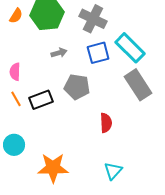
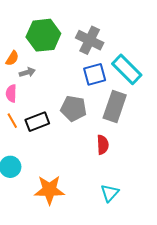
orange semicircle: (16, 16) -> (12, 58), moved
gray arrow: (59, 53) -> (27, 72), moved
gray rectangle: (138, 85) -> (115, 107), moved, turned 52

